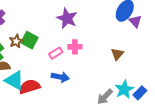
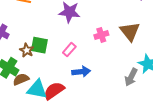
pink cross: (75, 47) -> (101, 35), moved
brown triangle: (117, 54) -> (130, 31), size x1.5

